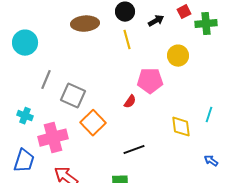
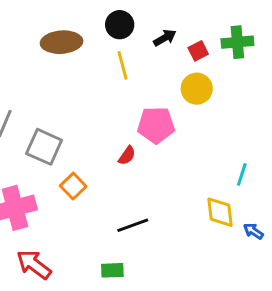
red square: (184, 12) -> (198, 51), moved
orange square: (93, 123) -> (73, 186), size x0.7
yellow diamond: (181, 127) -> (220, 212), moved
blue arrow: (211, 161) -> (253, 231), moved

